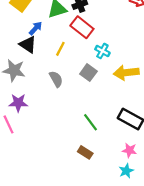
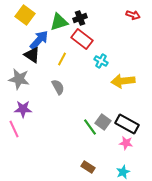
blue arrow: (36, 28) -> (39, 40), size x1.5
gray square: (88, 73) -> (103, 122), moved
pink star: (129, 150) -> (126, 143), moved
brown rectangle: (85, 152) -> (88, 167), moved

